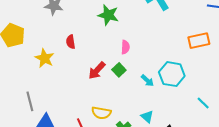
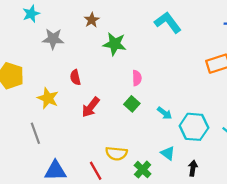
red arrow: (97, 70) -> (91, 107), moved
cyan hexagon: (172, 74) -> (194, 127), moved
gray line: (30, 101) -> (35, 133), moved

